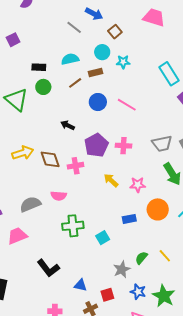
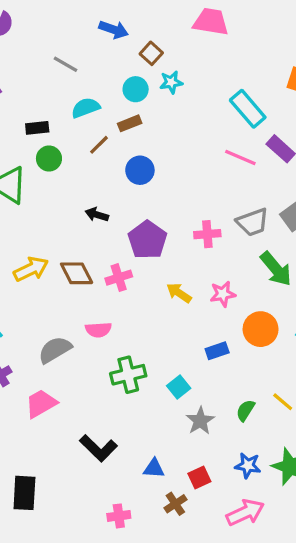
gray line: (74, 27) -> (65, 64), moved
cyan star: (123, 62) -> (171, 82), moved
pink line: (127, 105) -> (240, 157), moved
pink cross: (124, 146) -> (207, 234), moved
gray star: (122, 269) -> (200, 421), moved

